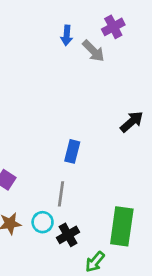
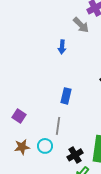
blue arrow: (67, 35) -> (62, 47), moved
black cross: (68, 235) -> (75, 155), moved

